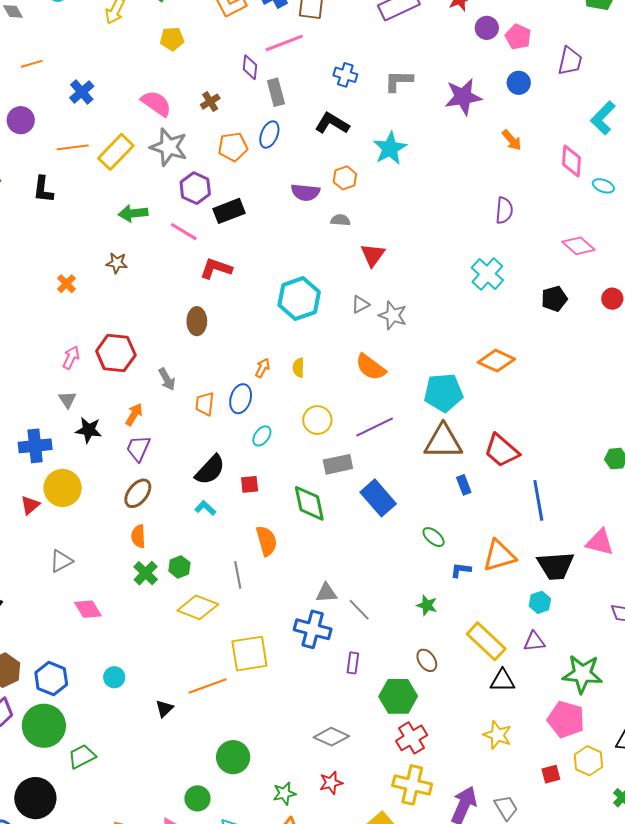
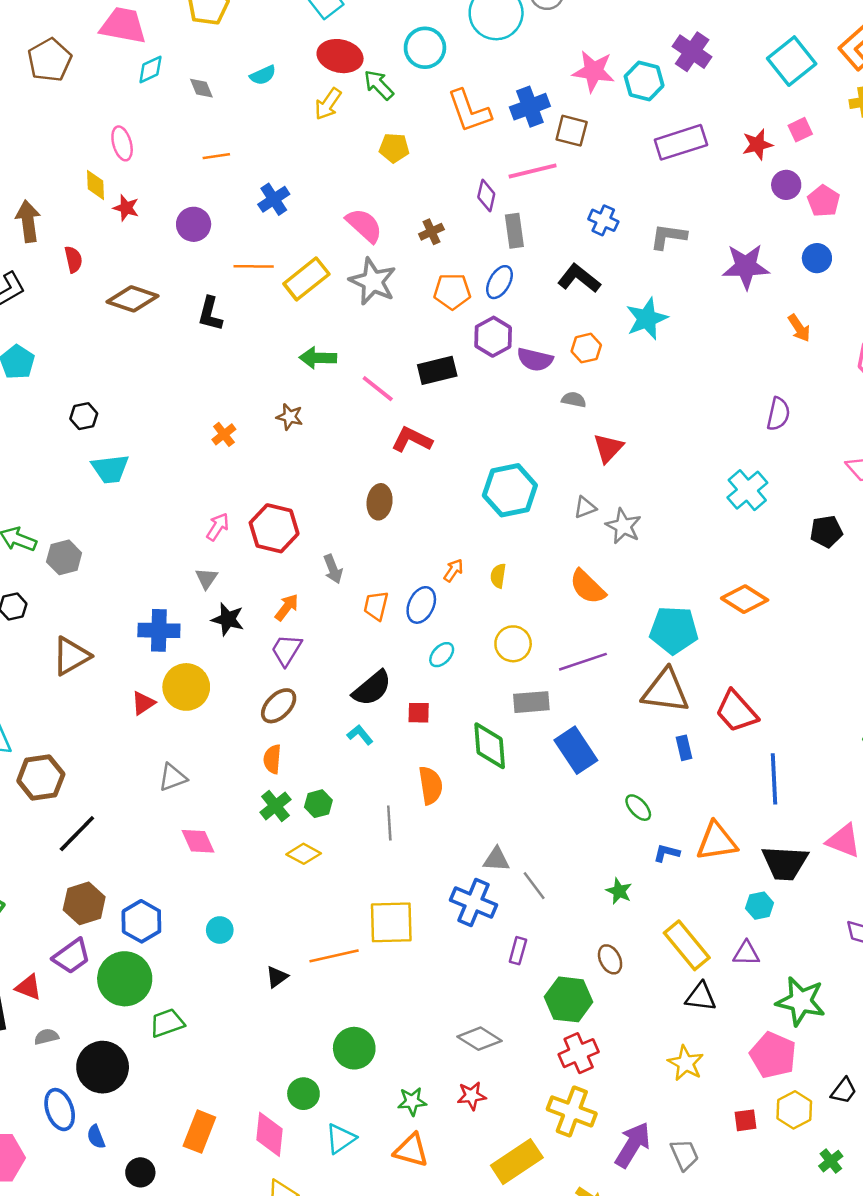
purple hexagon: (195, 188) -> (493, 337), moved
yellow diamond: (198, 607) -> (304, 854), moved, size x0.7

